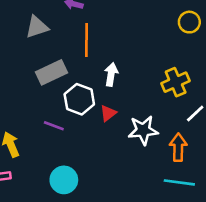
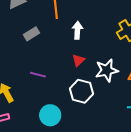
gray rectangle: (52, 72) -> (31, 34), size x0.7
white hexagon: (79, 99) -> (81, 91), moved

